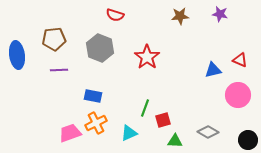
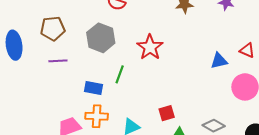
green line: (145, 108) -> (120, 74), moved
orange cross: (96, 123) -> (97, 116), turned 30

